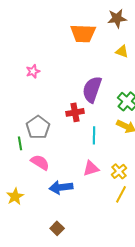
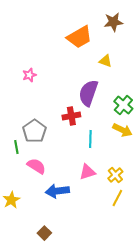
orange trapezoid: (83, 33) -> (79, 37), turned -32
yellow triangle: (122, 51) -> (105, 61), moved
brown square: (57, 228) -> (44, 233), moved

